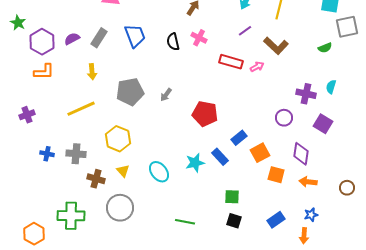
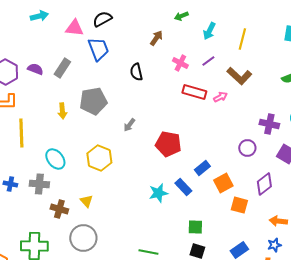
blue trapezoid: (135, 36) -> (98, 49), moved
pink cross: (199, 38) -> (180, 63), moved
purple semicircle: (72, 39) -> (35, 69), turned 49
yellow arrow: (92, 72) -> (62, 111), moved
gray pentagon: (130, 92) -> (93, 101), moved
yellow line: (81, 109) -> (21, 133), moved, turned -68
yellow hexagon: (118, 139) -> (99, 158), moved
purple diamond: (301, 154) -> (264, 184), turned 45
cyan ellipse: (159, 172) -> (55, 159), moved
orange arrow: (308, 182) -> (278, 221), moved

